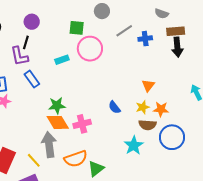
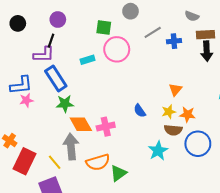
purple L-shape: (19, 56) -> (44, 55), turned -80
blue rectangle: (32, 79) -> (56, 79), size x1.4
green star: (57, 105) -> (65, 104), moved

